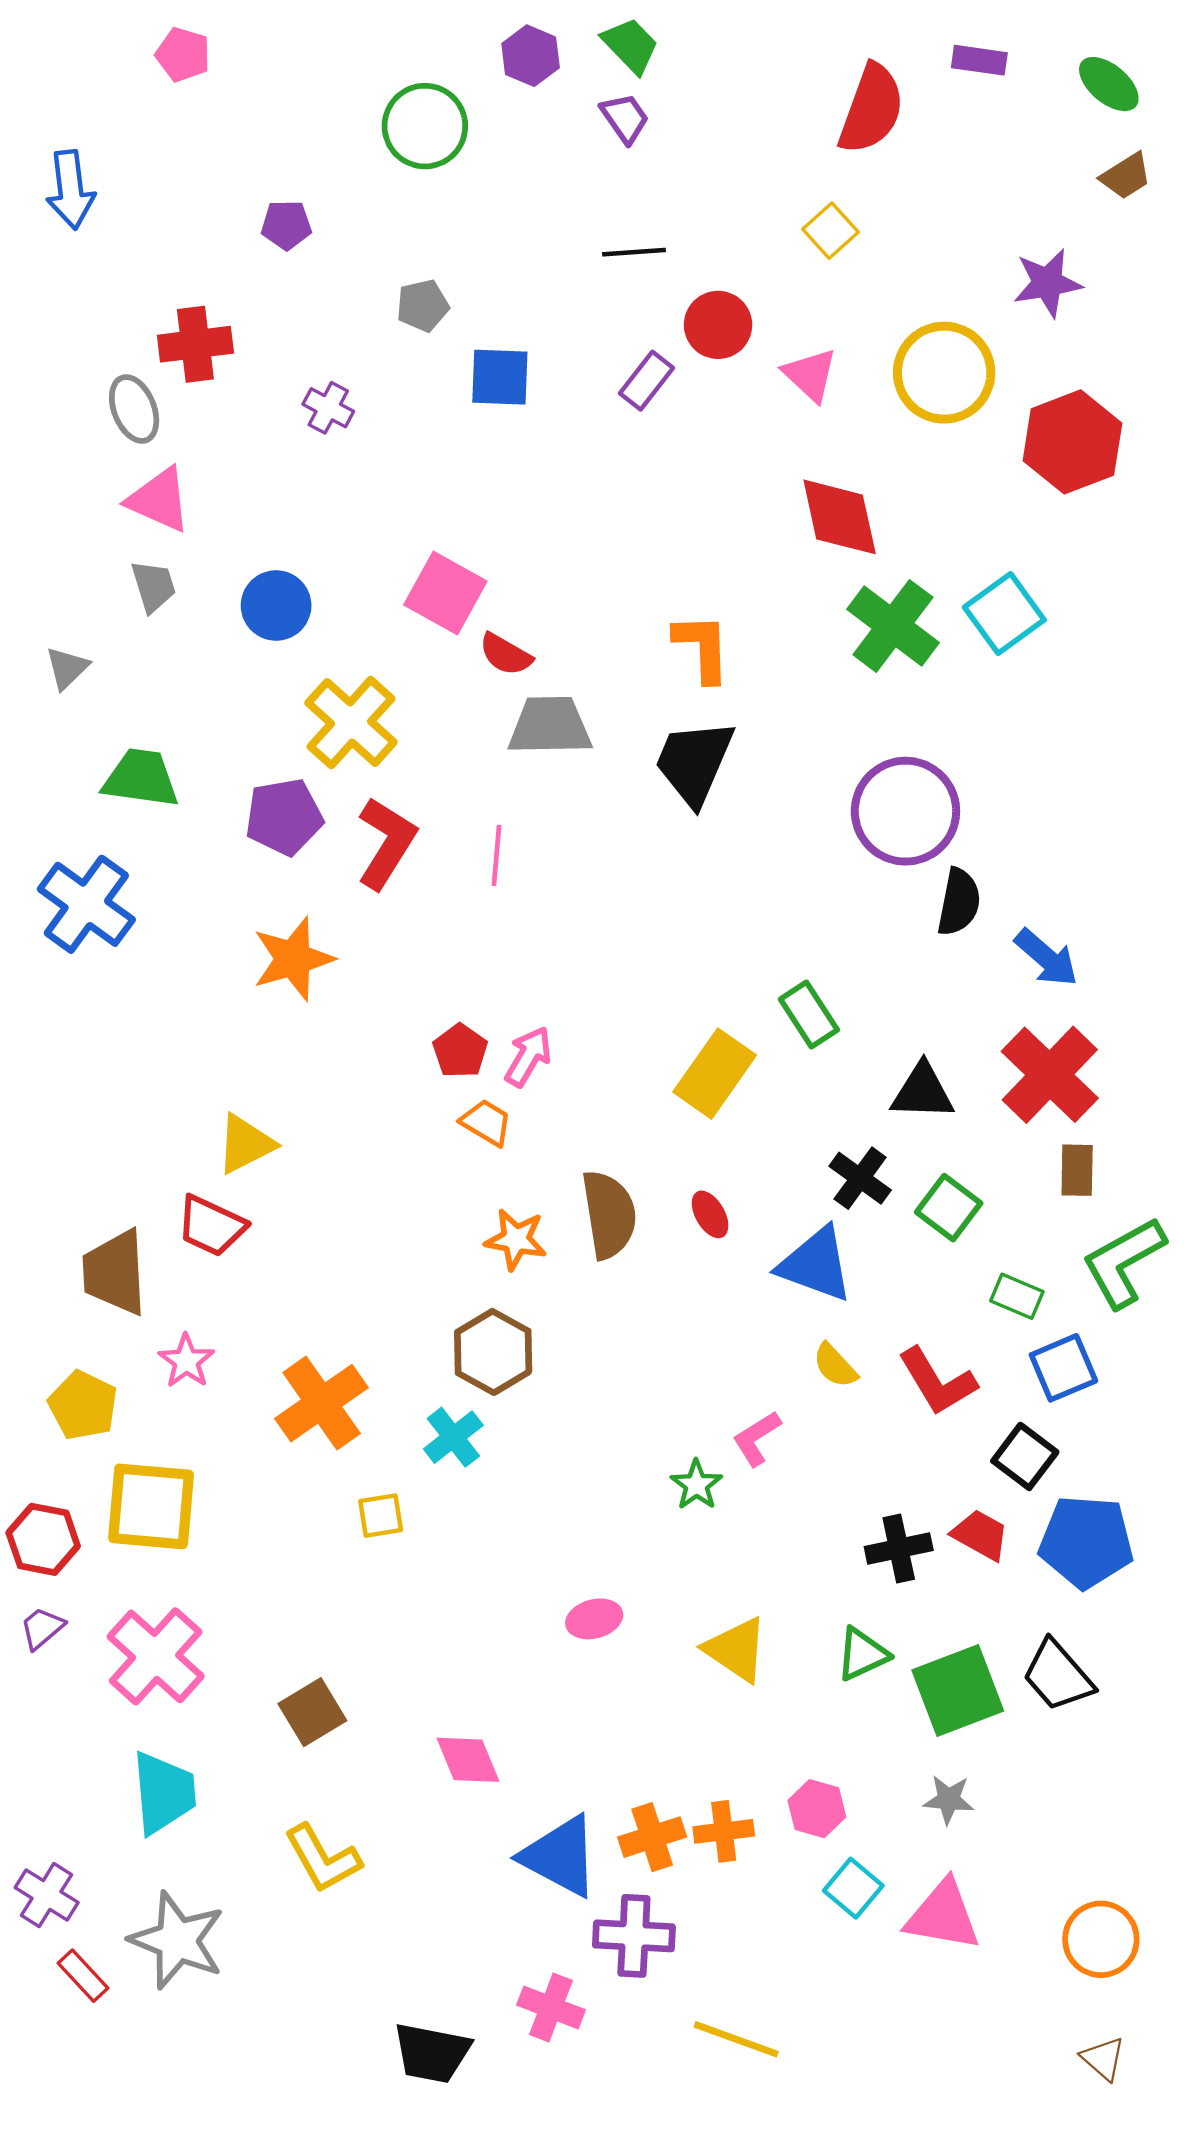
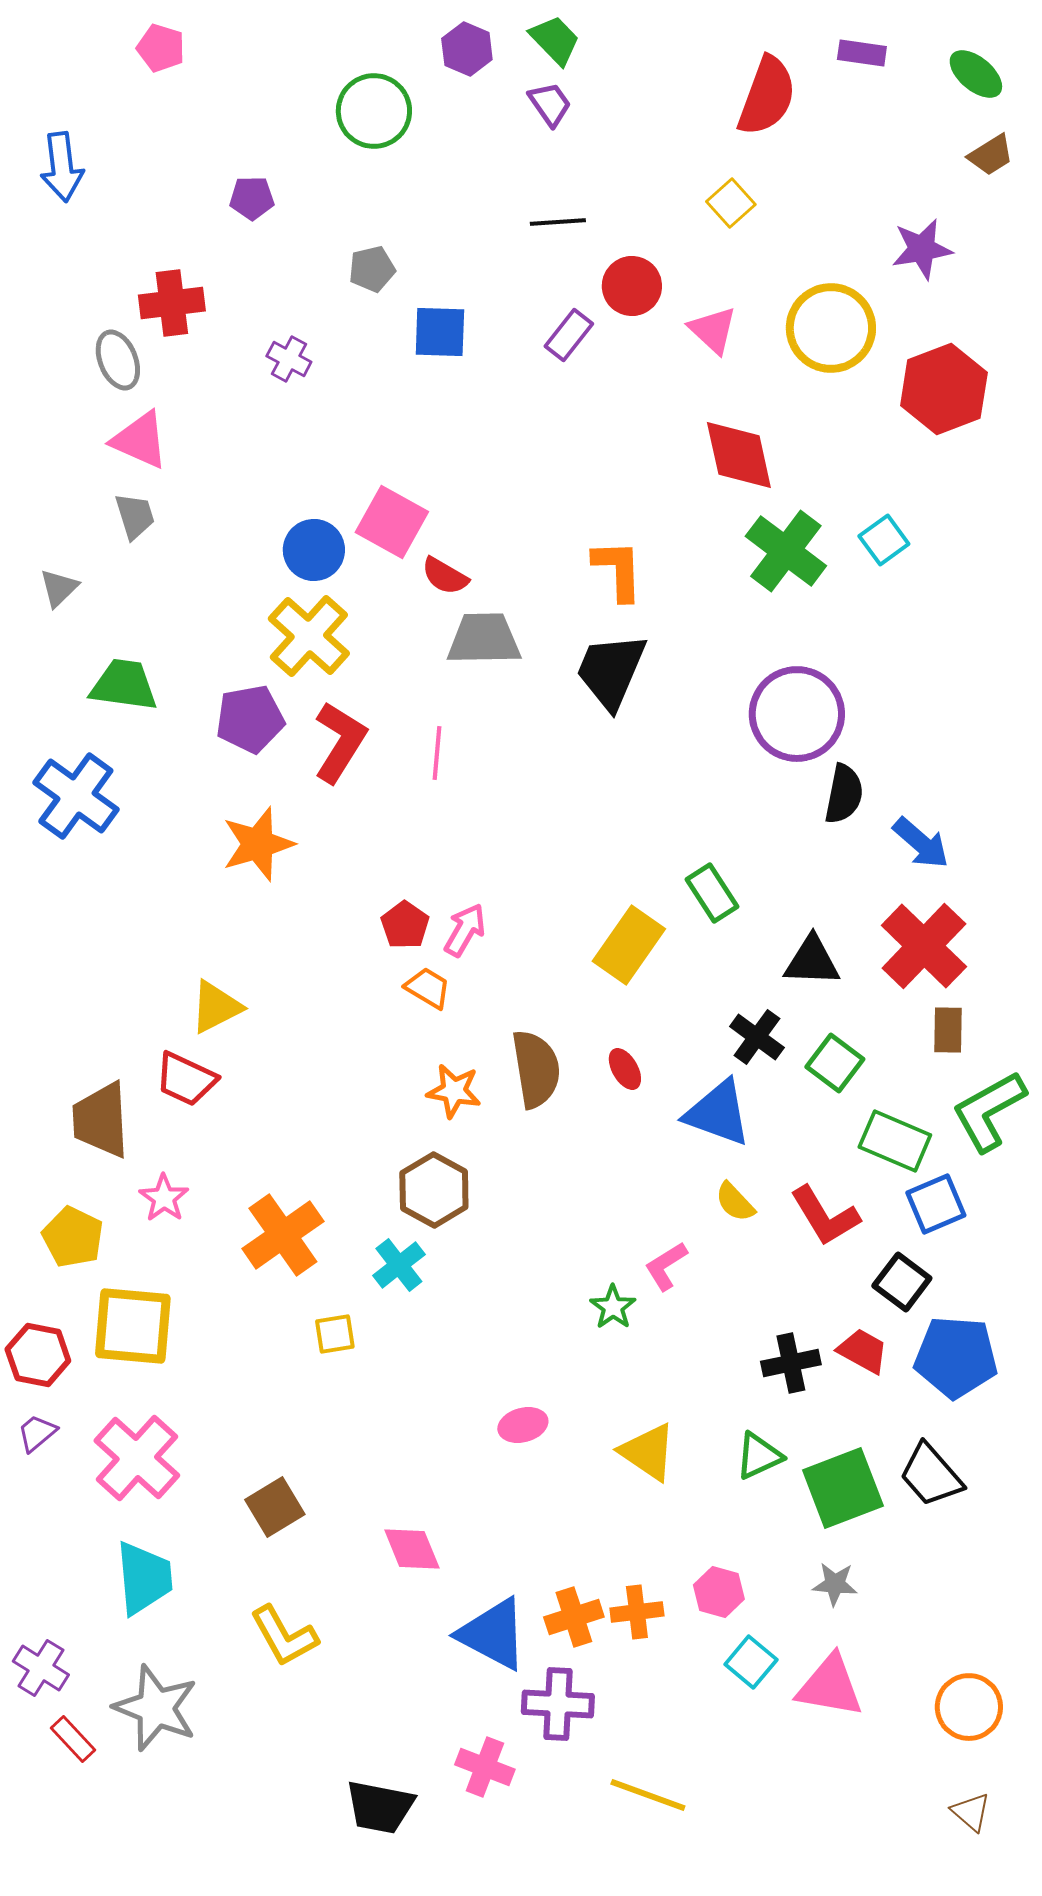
blue circle: (276, 606) -> (314, 550), moved
cyan square: (1004, 613) -> (884, 540), size x0.7
green rectangle: (1017, 1296) -> (895, 1141), size x1.5

